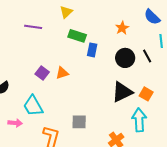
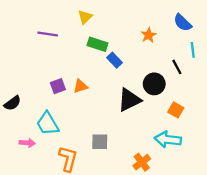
blue rectangle: (92, 50) -> (115, 60), turned -56
black circle: (125, 58) -> (154, 84), moved
purple square: (42, 73) -> (58, 86), turned 32
black triangle: (122, 92) -> (129, 100), moved
cyan arrow: (139, 120) -> (168, 139), turned -80

